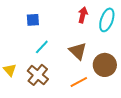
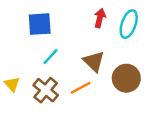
blue square: (33, 20) -> (40, 24), size x1.5
orange line: (79, 82) -> (81, 88), moved

